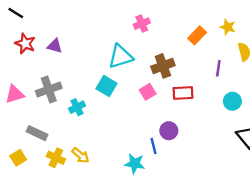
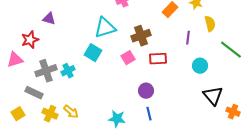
red star: (25, 44) -> (30, 40), moved, turned 30
gray cross: (49, 89) -> (46, 71), moved
blue line: (154, 146) -> (149, 114), moved

